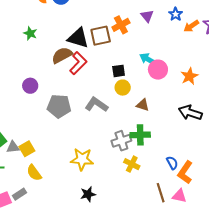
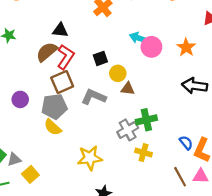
brown square: (101, 36) -> (62, 82), moved
black triangle: (78, 38) -> (60, 30), size x0.7
black square: (119, 71) -> (100, 58), moved
purple circle: (30, 86) -> (20, 99), moved
brown triangle: (143, 105) -> (128, 89), moved
yellow square: (27, 149) -> (30, 174), moved
yellow semicircle: (34, 173) -> (53, 127), moved

